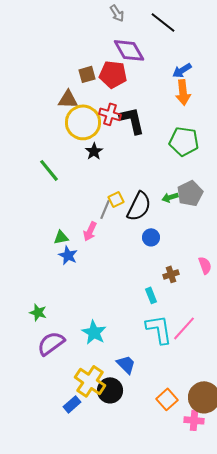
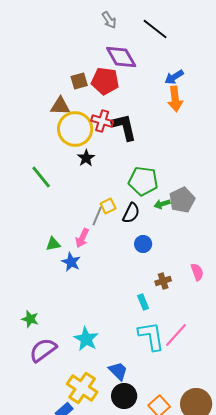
green pentagon: (184, 141) -> (143, 181), moved
black semicircle: (139, 206) -> (131, 213), size x0.7
blue star: (68, 255) -> (71, 262), moved
black circle: (110, 390) -> (124, 396), moved

